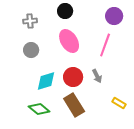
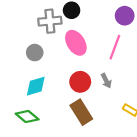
gray cross: (30, 21) -> (50, 21), moved, size x1.5
cyan diamond: (46, 81) -> (36, 86), moved
green diamond: (39, 109) -> (27, 117), moved

